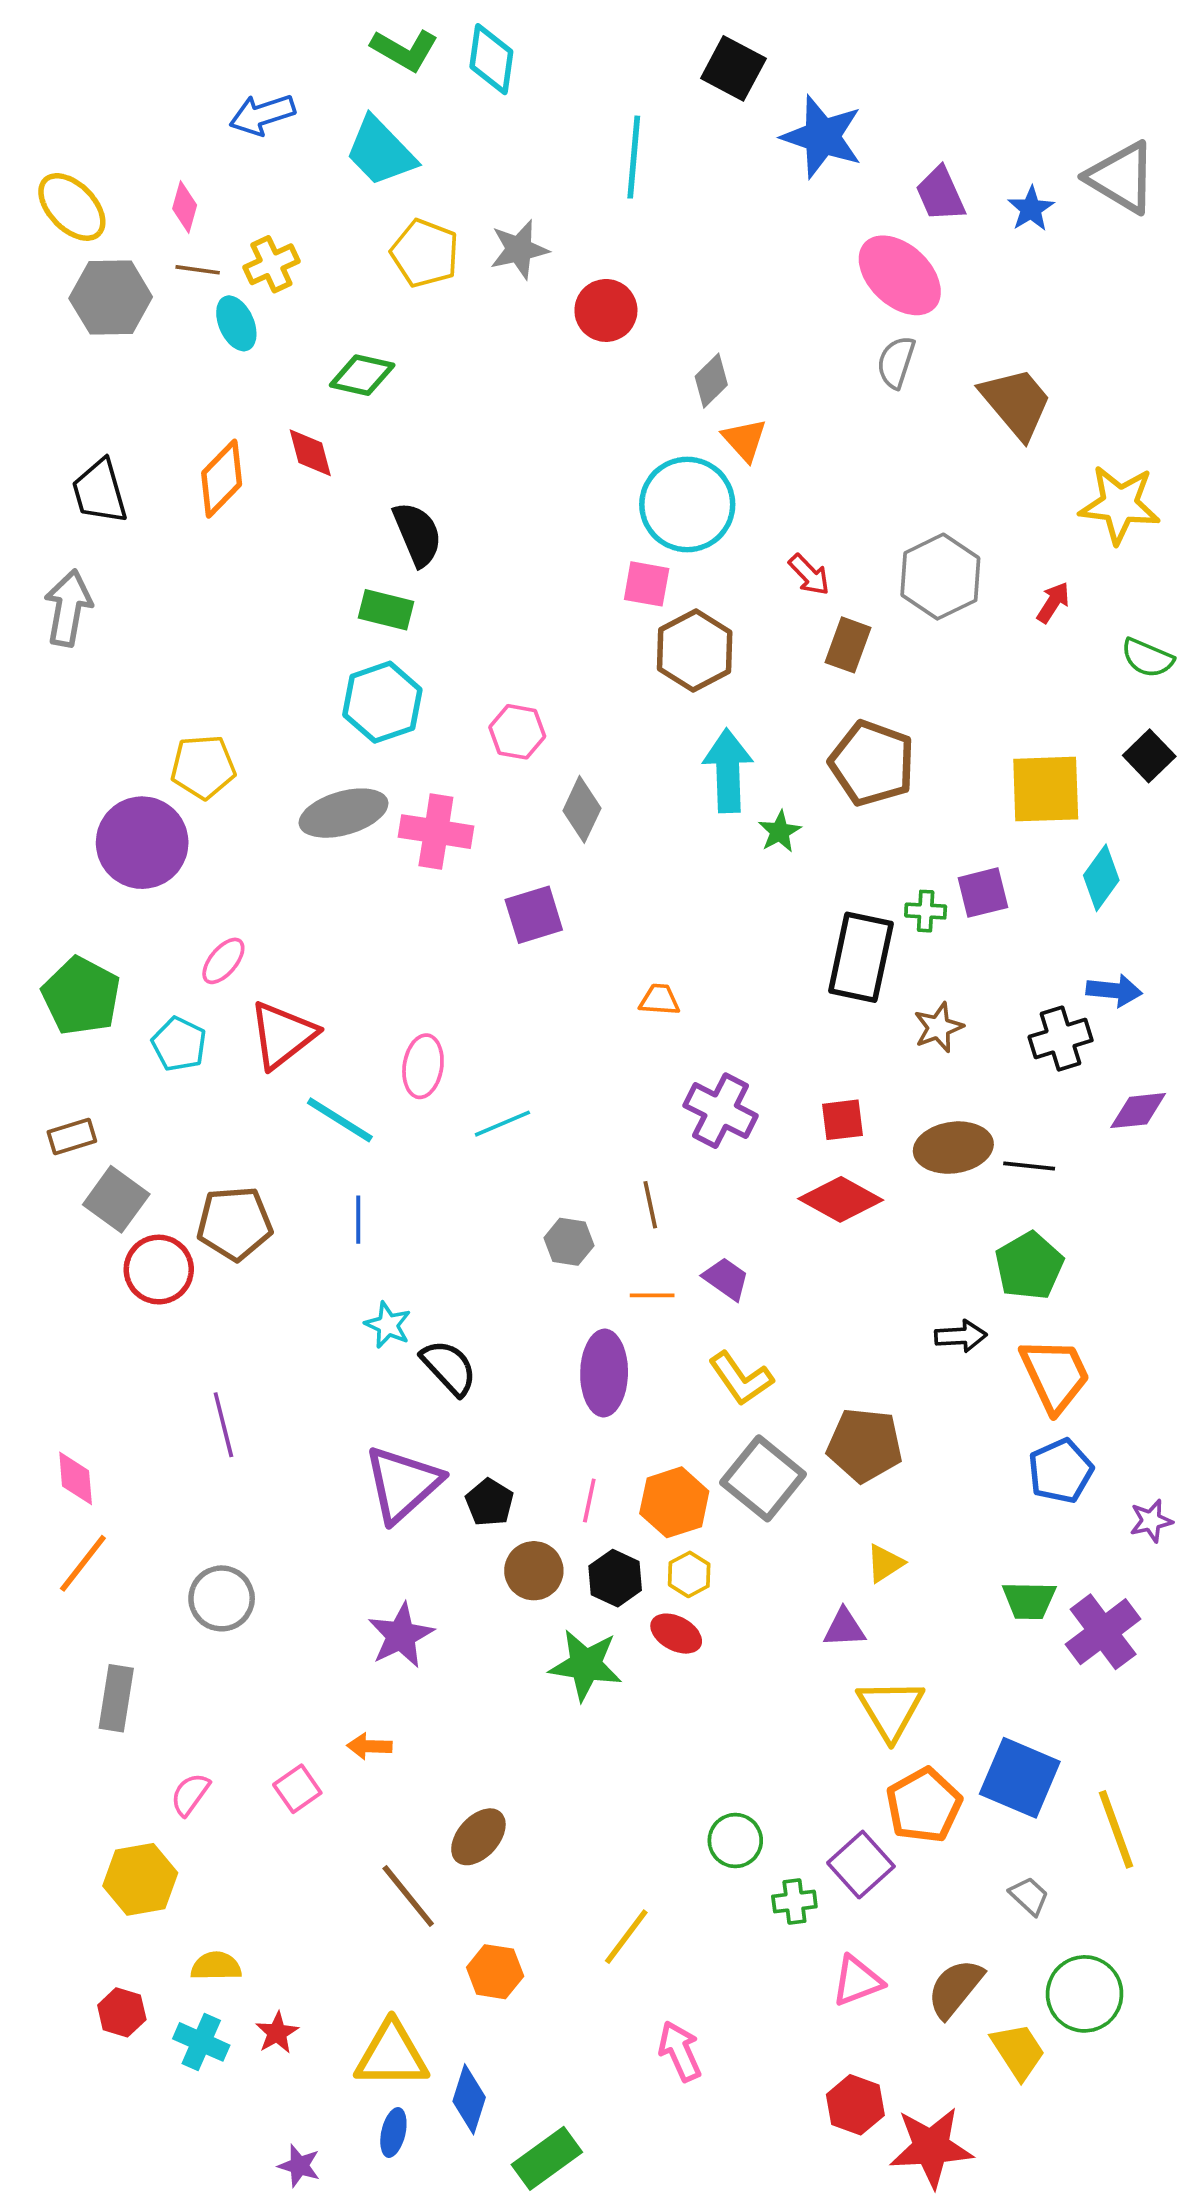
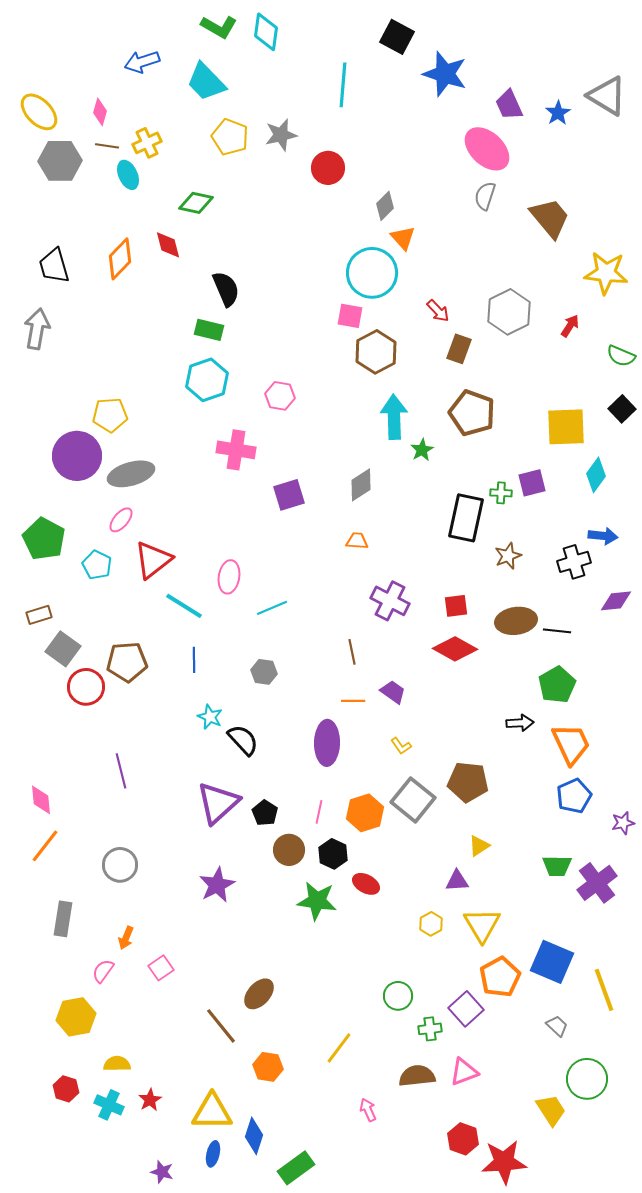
gray diamond: (582, 809) -> (361, 485), moved, turned 32
gray ellipse: (344, 813) -> (131, 474), moved
gray hexagon: (569, 1242) -> (264, 672), moved
yellow L-shape: (741, 1379) -> (401, 746), size x0.6
yellow hexagon: (689, 1574) -> (431, 924), moved
orange arrow: (369, 1746) -> (126, 938), moved, turned -70
brown semicircle: (955, 1988) -> (417, 1076), moved, turned 45
pink arrow: (680, 2051) -> (368, 1110), size x0.7

